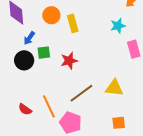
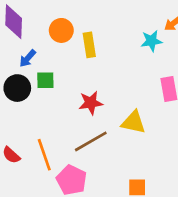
cyan star: (118, 26) -> (152, 41), moved
red star: (69, 61) -> (91, 103), moved
yellow triangle: (114, 88) -> (133, 122), moved

